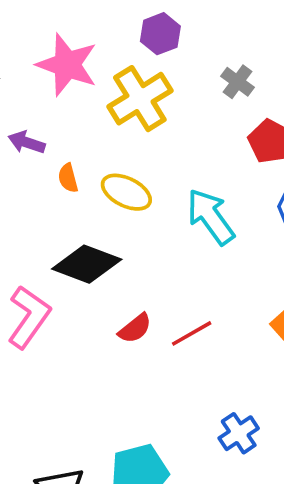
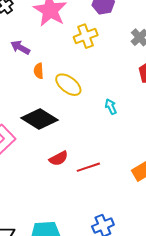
yellow cross: (140, 99) -> (86, 36), size x0.7
cyan arrow: (211, 217) -> (111, 107), size x0.5

